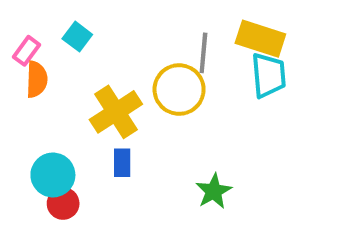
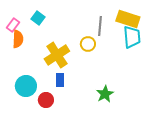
yellow circle: (179, 90) -> (88, 44), size x0.6
red circle: (63, 203) -> (46, 100), moved

